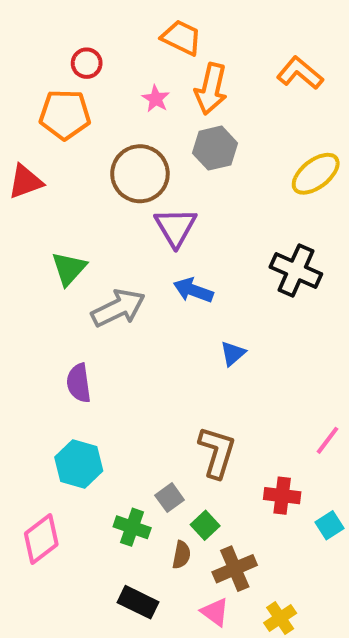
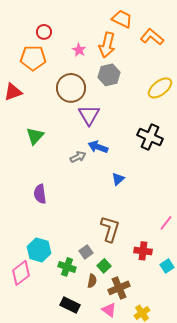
orange trapezoid: (181, 38) -> (122, 19), moved
gray arrow: (118, 308) -> (78, 157), moved, size x0.6
cyan hexagon: (79, 464) -> (39, 250), moved

